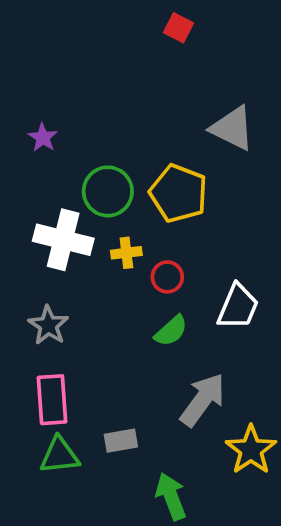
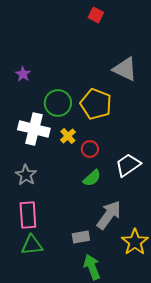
yellow cross: (126, 253) -> (68, 136), turned -35
white trapezoid: (238, 307) -> (128, 165), turned -148
gray rectangle: (121, 441) -> (81, 237), moved

